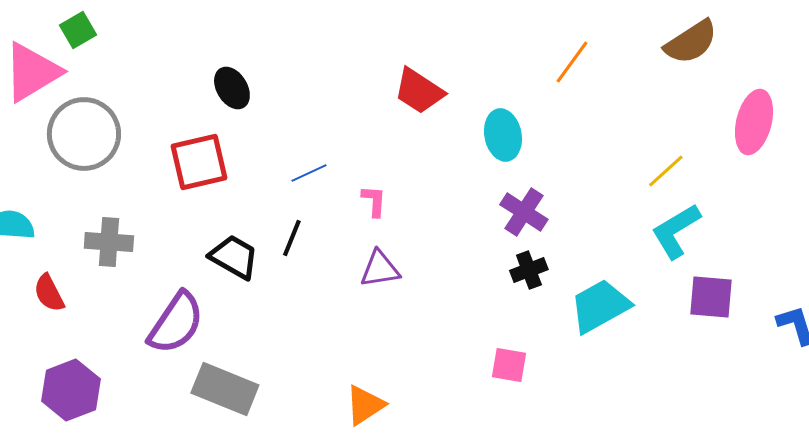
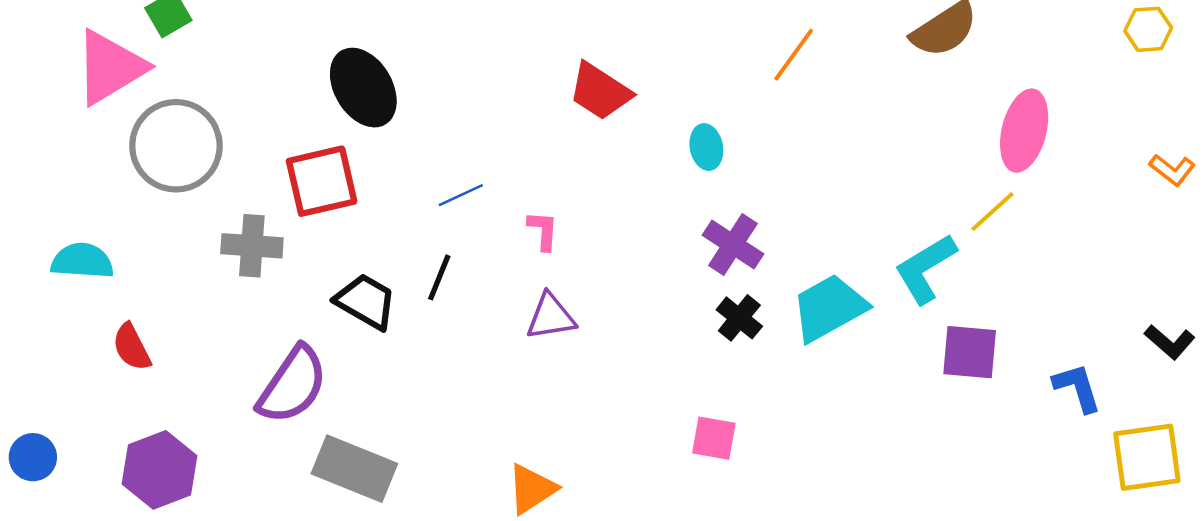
black ellipse: (232, 88) -> (363, 88), size x1.5
cyan ellipse: (503, 135) -> (706, 147), size x0.7
yellow line: (666, 171) -> (992, 212), moved
gray cross: (109, 242) -> (252, 246), moved
black cross: (529, 270) -> (739, 318), turned -30
cyan trapezoid: (600, 306) -> (829, 308), moved

